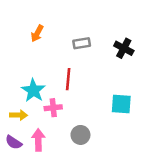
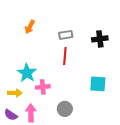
black cross: (124, 48) -> (100, 39), turned -35
red line: (68, 79) -> (65, 56), moved

